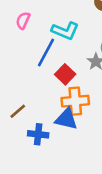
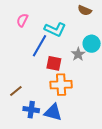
red square: (65, 74) -> (54, 63), turned -35
blue triangle: (66, 119) -> (53, 112), moved

